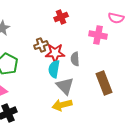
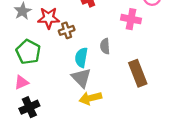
red star: (55, 53) -> (49, 18), moved
gray triangle: (65, 86) -> (81, 78), moved

